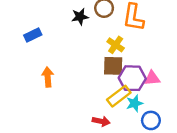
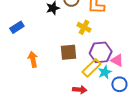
brown square: (113, 66) -> (68, 52), moved
pink triangle: (152, 78) -> (117, 60), moved, turned 40

